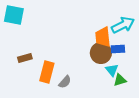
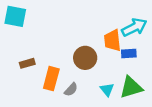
brown circle: (101, 53) -> (85, 58), moved
cyan triangle: (112, 70) -> (107, 90), moved
green triangle: (120, 80) -> (131, 87), size x1.6

